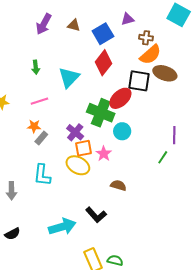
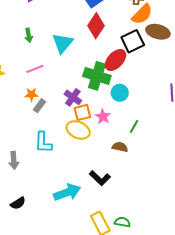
black square: (139, 81) -> (133, 41), turned -30
green line: (163, 157) -> (134, 127), moved

